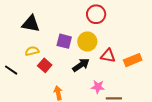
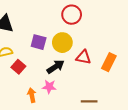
orange rectangle: (133, 60) -> (109, 62), turned -42
pink star: (98, 87) -> (49, 87), moved

